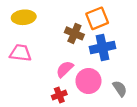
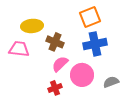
yellow ellipse: (24, 17) -> (32, 26), moved
brown cross: (74, 33) -> (55, 42), moved
gray semicircle: (120, 89) -> (111, 82), turned -77

